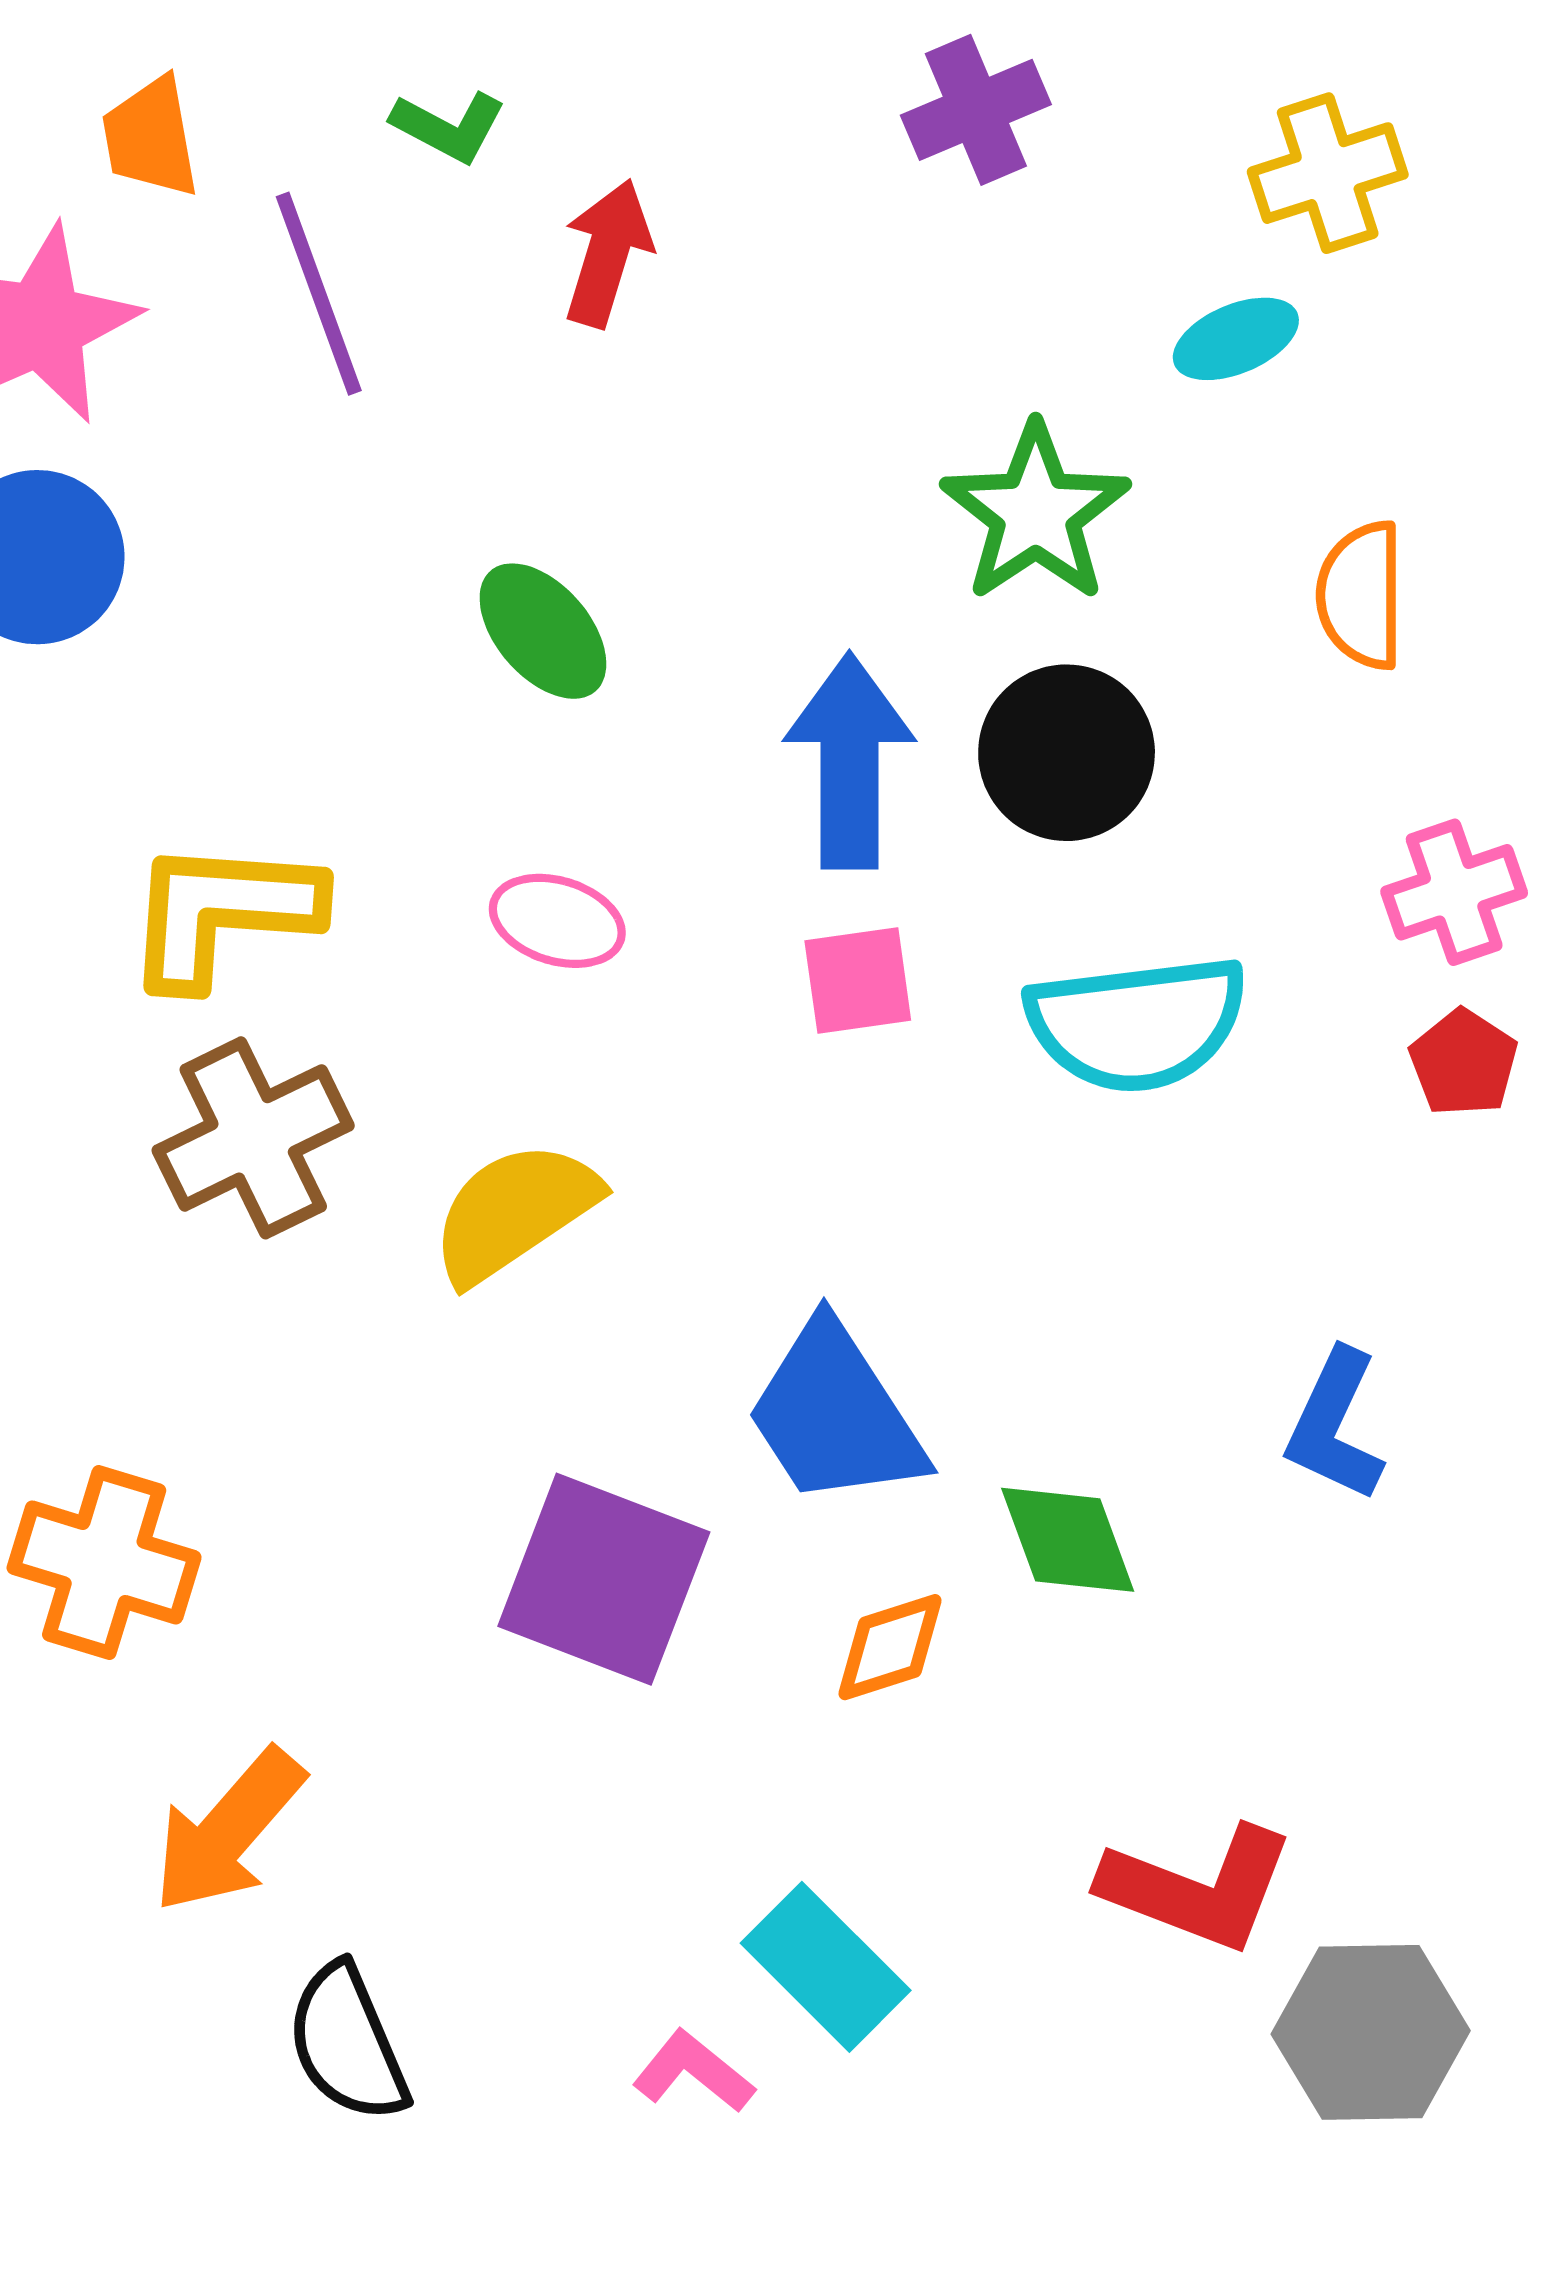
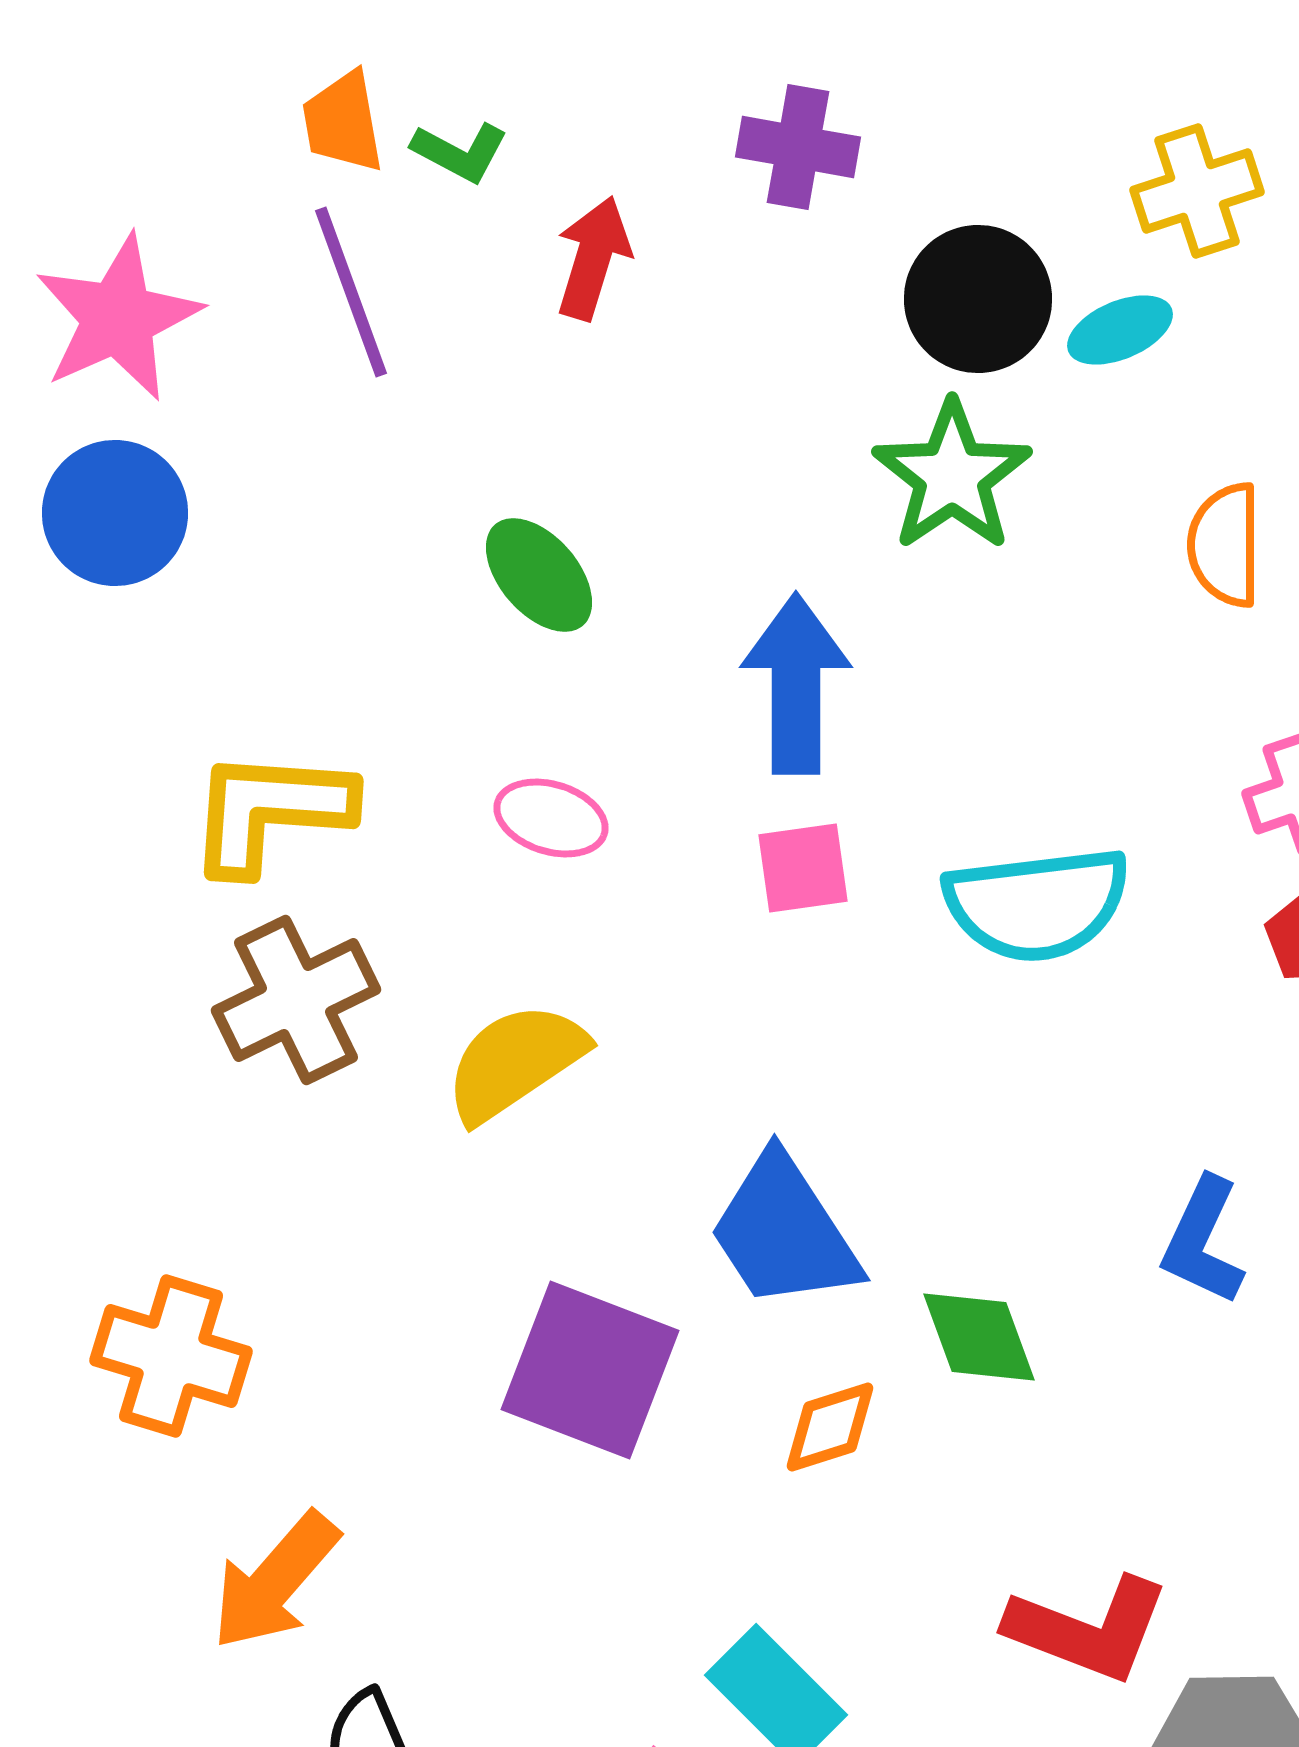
purple cross: (976, 110) -> (798, 147), moved, turned 33
orange trapezoid: (151, 137) -> (343, 122), moved
black circle: (1067, 753) -> (978, 299), moved

